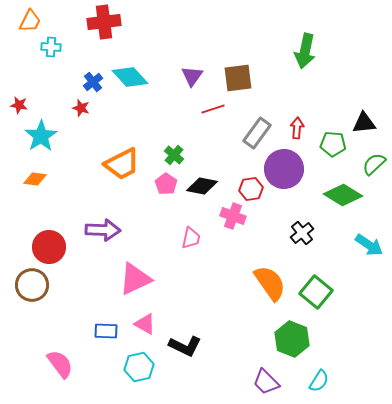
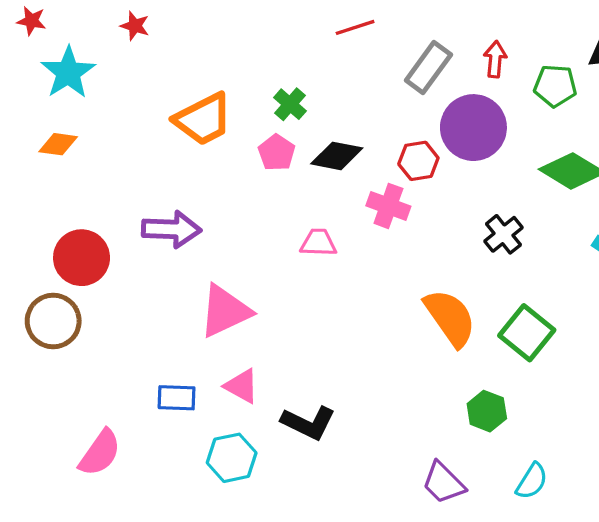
pink trapezoid: (191, 238) -> (318, 243), turned -100
green hexagon: (292, 339) -> (487, 411), size x0.7
pink semicircle: (60, 364) -> (100, 453), turned 72

